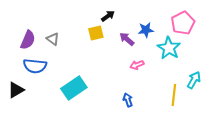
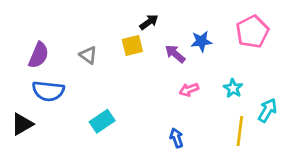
gray triangle: (53, 39) -> (88, 55), moved
cyan star: (169, 48) -> (233, 88), moved, size x0.6
cyan rectangle: (74, 88) -> (102, 121), size x0.7

